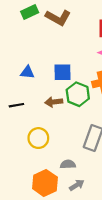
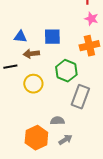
green hexagon: (78, 94) -> (66, 71), moved
brown arrow: (54, 102) -> (31, 54), moved
yellow circle: (38, 138) -> (33, 84), moved

